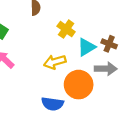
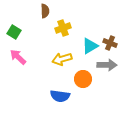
yellow cross: (66, 29) -> (63, 28), moved, turned 35
orange circle: (79, 85) -> (83, 79), size x0.7

